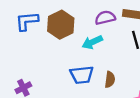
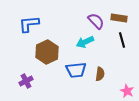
purple semicircle: (105, 18) -> (96, 21), turned 60
brown hexagon: (61, 25) -> (47, 52), moved

